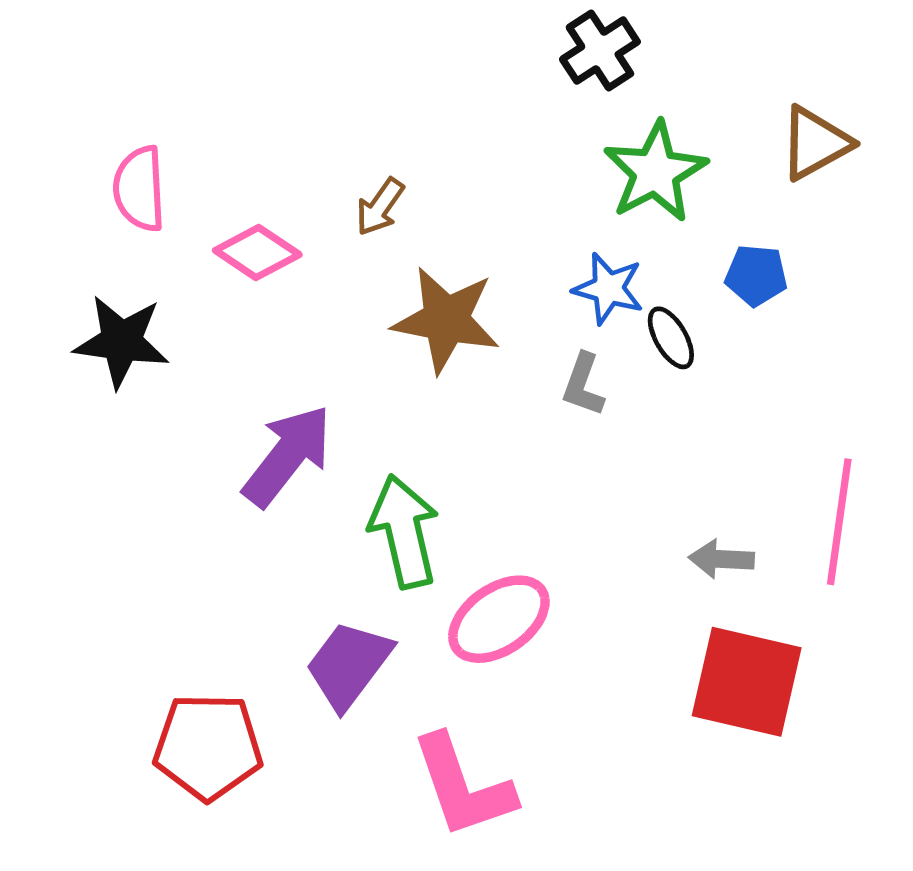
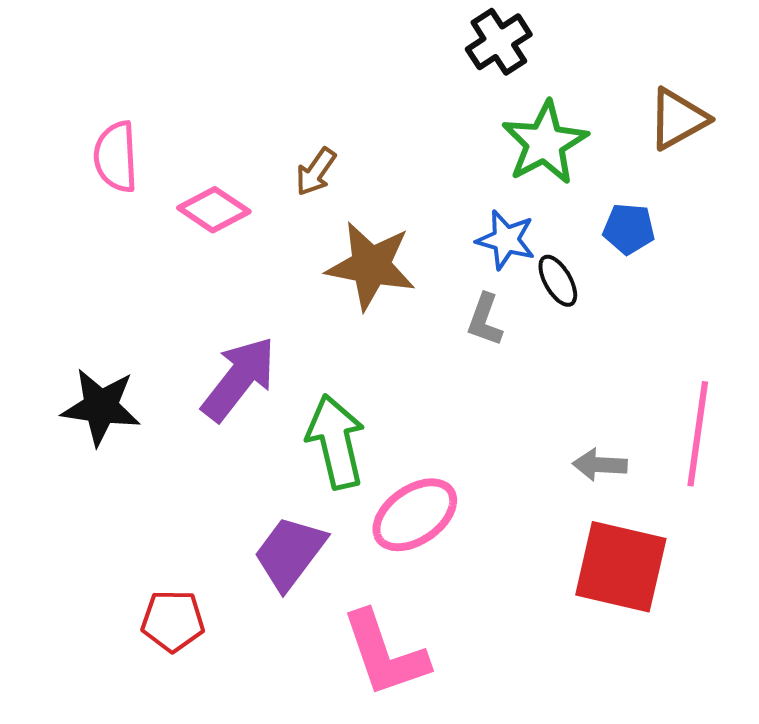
black star: (121, 341) -> (101, 407), moved
red pentagon: (208, 747) -> (173, 621), size x0.7

